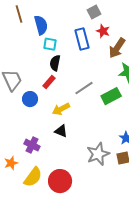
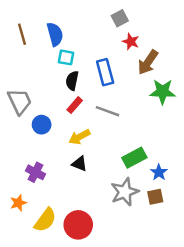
brown line: (19, 14) -> (22, 34), moved
blue rectangle: (82, 39) -> (105, 72), moved
red rectangle: (49, 82) -> (75, 105), moved
gray line: (84, 88) -> (108, 111), turned 54
green rectangle: (111, 96) -> (134, 158), moved
purple cross: (32, 145) -> (35, 172), moved

